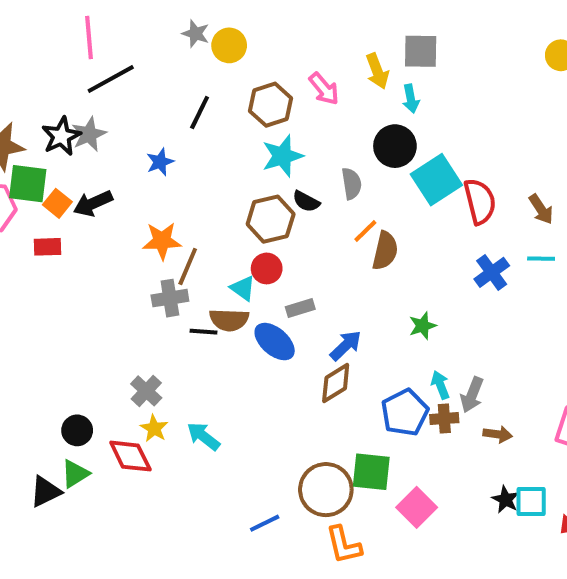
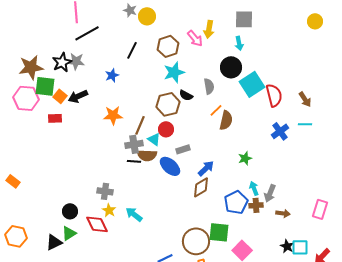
yellow arrow: (377, 71) -> (209, 29), moved, turned 30
gray star: (89, 134) -> (76, 61), turned 30
brown line: (188, 267) -> (140, 125), moved
gray cross: (170, 298) -> (134, 144), moved
gray cross: (146, 391) -> (105, 191), turned -35

